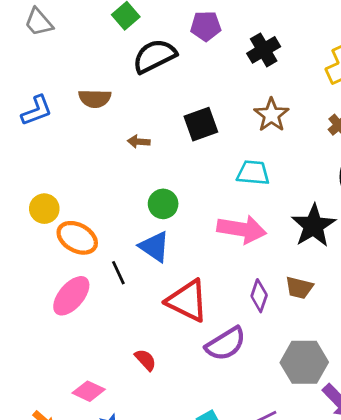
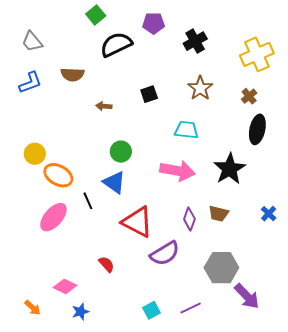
gray trapezoid: (39, 22) -> (32, 42), moved
black square: (201, 124) -> (149, 94), size x0.7

